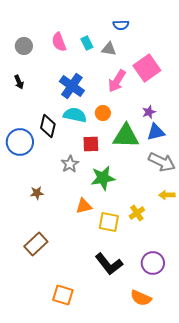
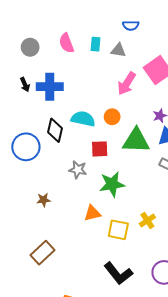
cyan rectangle: (87, 43) -> (95, 44), turned 32
blue cross: (72, 86) -> (50, 87), moved, turned -35
gray star: (70, 164) -> (78, 170), turned -30

